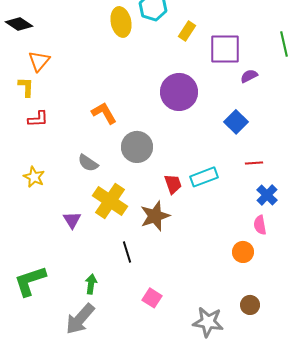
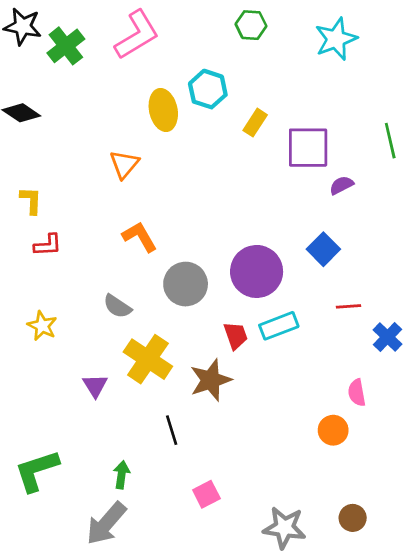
orange triangle: (39, 61) -> (124, 164), moved
purple circle: (179, 92) -> (257, 271), moved
blue cross: (267, 195) -> (387, 337), moved
pink square: (152, 298) -> (206, 494), turned 30
brown circle: (250, 305) -> (353, 518), moved

